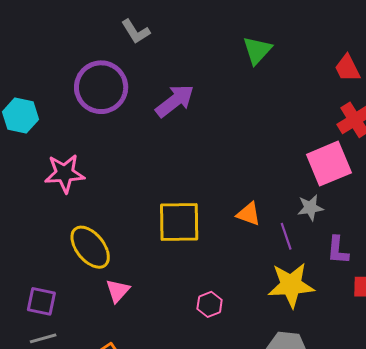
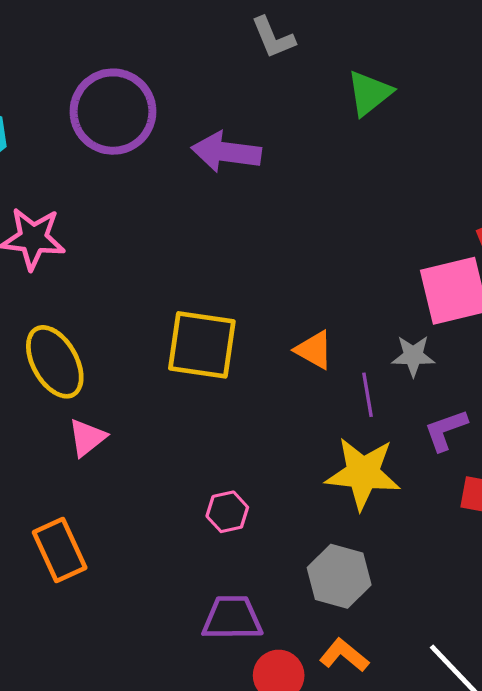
gray L-shape: (136, 31) -> (273, 38), moved
purple arrow: (175, 101) -> (226, 152), turned -144
purple L-shape: (338, 250) -> (446, 430), turned 56
pink hexagon: (210, 304) -> (227, 512), moved

